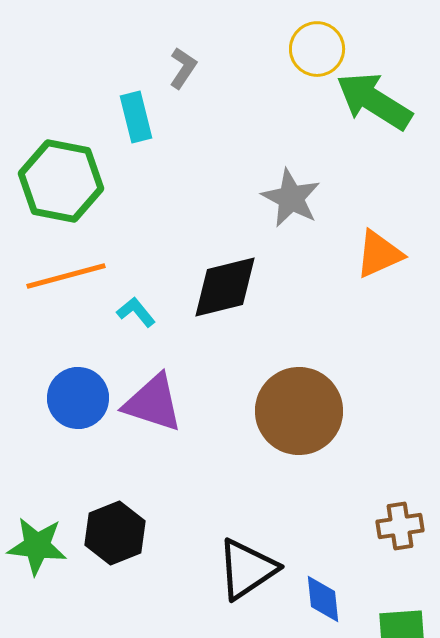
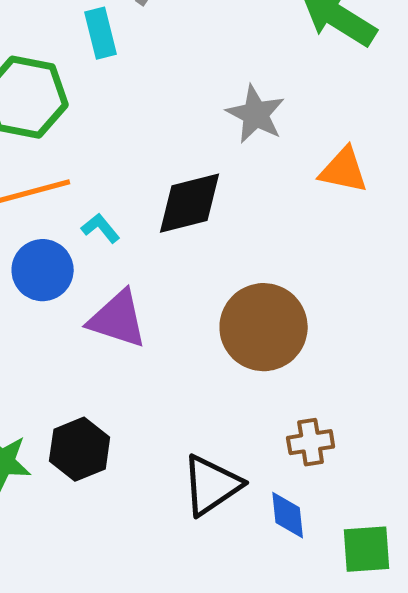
orange triangle: (379, 254) -> (344, 170), turned 36
blue circle: (78, 398) -> (43, 270), moved
brown cross: (400, 526) -> (311, 442), moved

